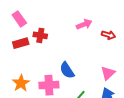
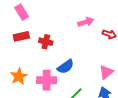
red cross: (40, 35) -> (46, 42), moved
blue semicircle: (67, 70) -> (66, 67), turned -96

